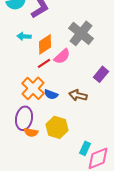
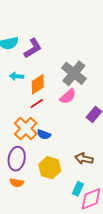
pink semicircle: (62, 56) -> (68, 96), moved
brown arrow: (78, 95) -> (84, 159), moved
orange semicircle: (31, 132) -> (17, 183), moved

